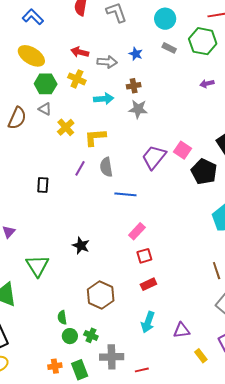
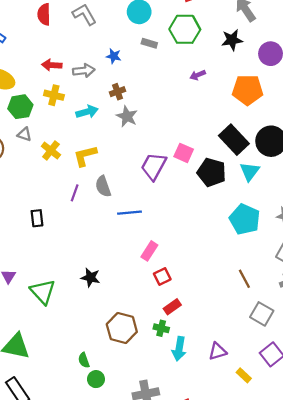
gray star: (138, 109) -> (127, 116), turned 30
green triangle: (37, 266) -> (43, 292), moved
green cross: (91, 335) -> (161, 328), moved

